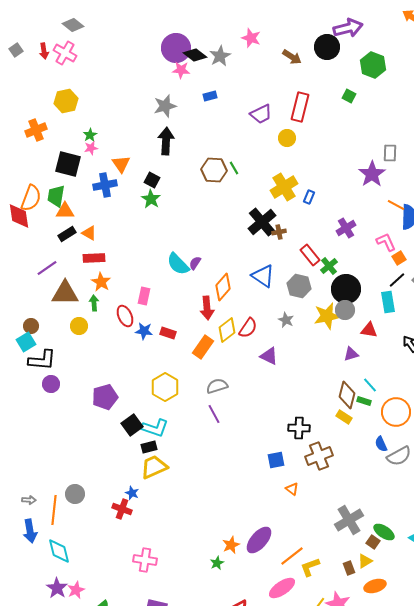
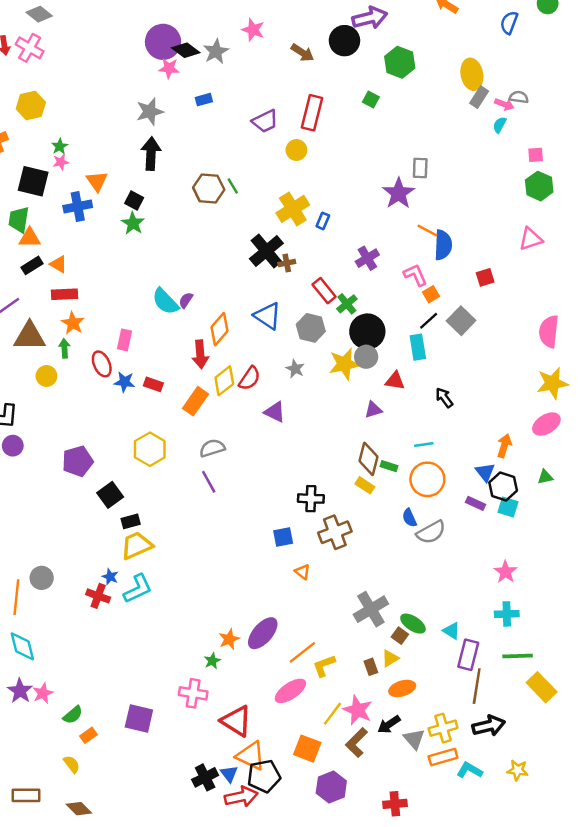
cyan line: (370, 385) -> (424, 444), moved, turned -56
cyan L-shape: (155, 428) -> (138, 589), moved, turned -44
pink cross: (145, 560) -> (193, 693), moved

